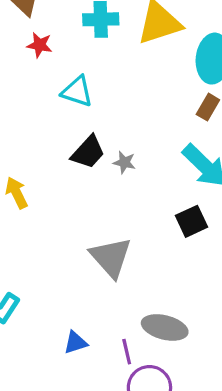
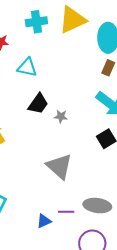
gray star: (124, 162) -> (61, 116), moved
purple line: (127, 352) -> (66, 212), moved, turned -70

